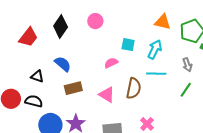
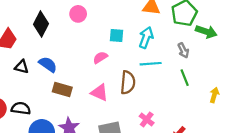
black triangle: (37, 76) -> (22, 67), moved
brown rectangle: (73, 88) -> (62, 89), turned 36
green line: (186, 90) -> (185, 78), turned -49

